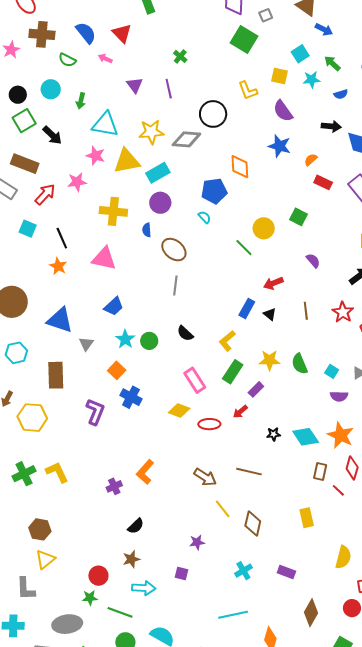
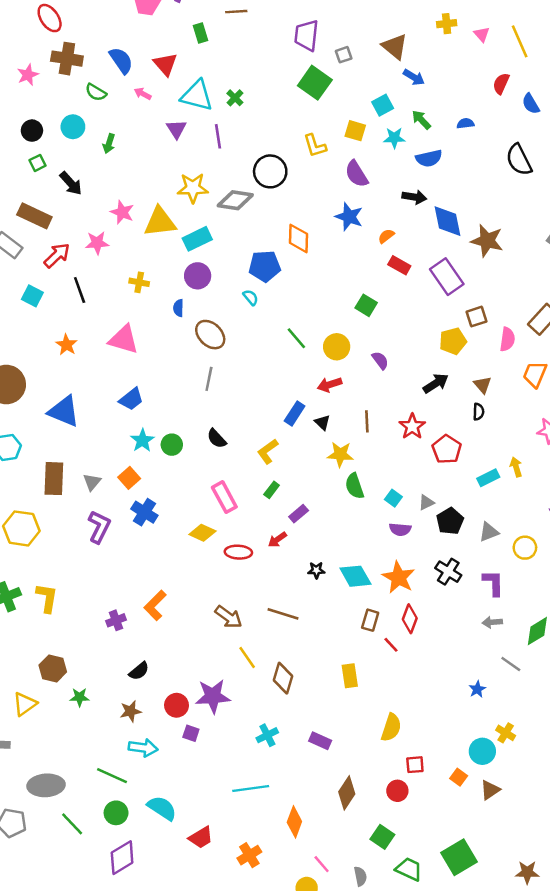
blue semicircle: (341, 94) -> (429, 158), size x1.5
green square: (24, 121) -> (37, 163), size x0.6
cyan triangle: (105, 124) -> (197, 96), moved
yellow cross: (113, 211) -> (139, 282), size x0.6
yellow circle: (264, 228) -> (337, 347), moved
black line: (62, 238) -> (80, 290), moved
gray triangle: (86, 344) -> (92, 482), moved
yellow star: (270, 360) -> (340, 454), moved
green rectangle: (233, 372) -> (272, 490), size x0.6
yellow L-shape: (57, 472) -> (47, 598), turned 30
brown hexagon: (40, 529) -> (53, 669), moved
purple star: (197, 542) -> (213, 696), size x1.8
red circle: (98, 576) -> (177, 705), moved
green star: (90, 598) -> (79, 697), moved

